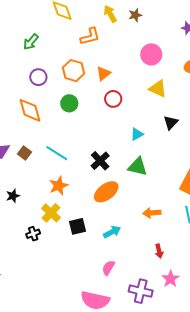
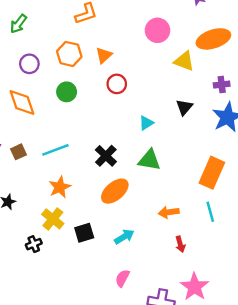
yellow triangle: (158, 89) -> (184, 61), moved
brown square: (25, 153) -> (18, 152), turned 32
cyan line: (57, 153) -> (55, 150), turned -50
red arrow: (159, 251) -> (180, 244), moved
pink star: (171, 279) -> (194, 287), size x1.4

